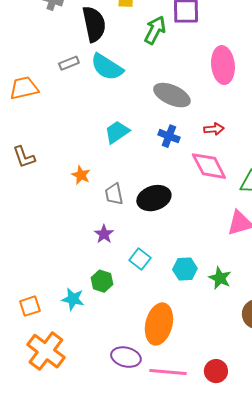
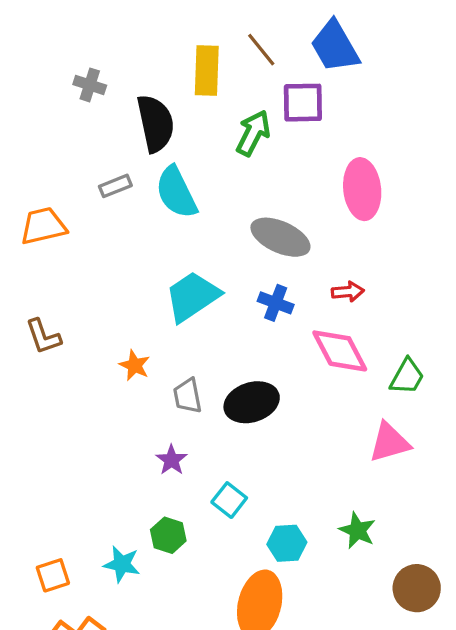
cyan semicircle: (107, 67) -> (176, 192), turned 32
cyan trapezoid: (117, 132) -> (192, 296), size x1.4
cyan hexagon: (185, 269) -> (287, 543), moved

